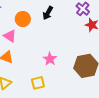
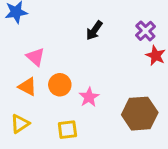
orange circle: (23, 19) -> (60, 85), moved

